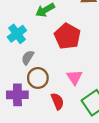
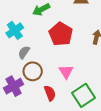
purple cross: (17, 95) -> (14, 86), turned -30

